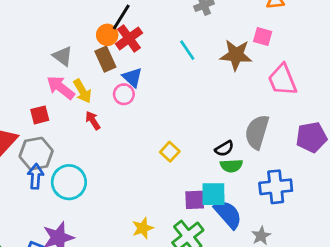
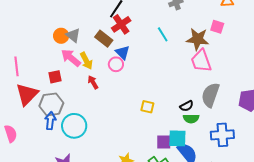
orange circle: (107, 35) -> (61, 36), moved
brown rectangle: (105, 59) -> (104, 39), turned -30
pink trapezoid: (282, 80) -> (201, 61), moved
yellow square: (170, 152) -> (147, 107), turned -32

